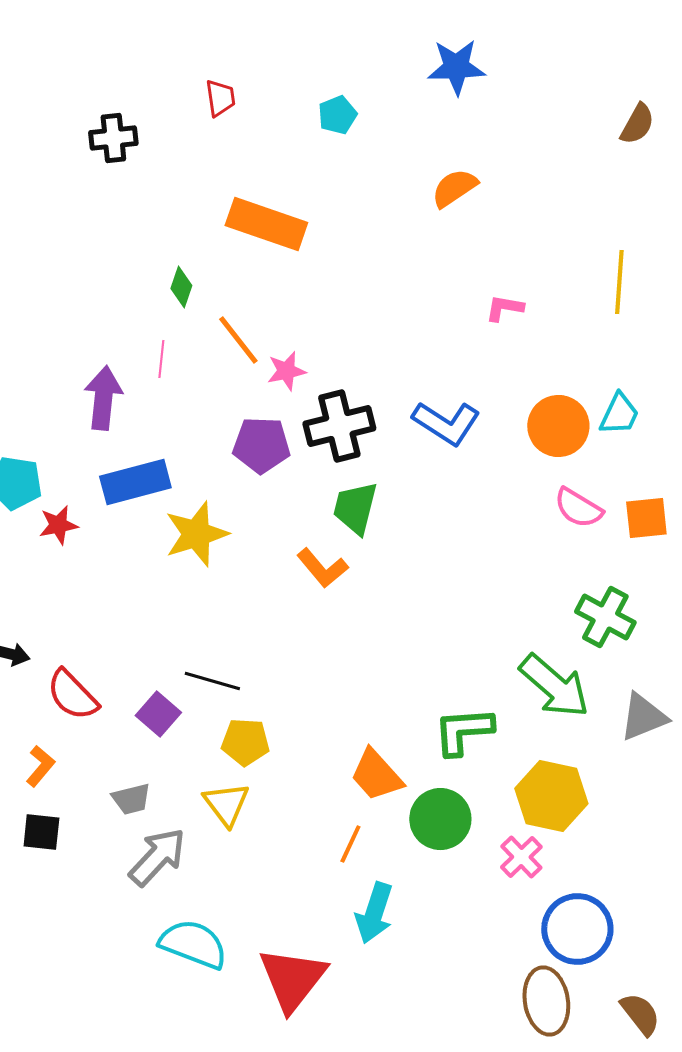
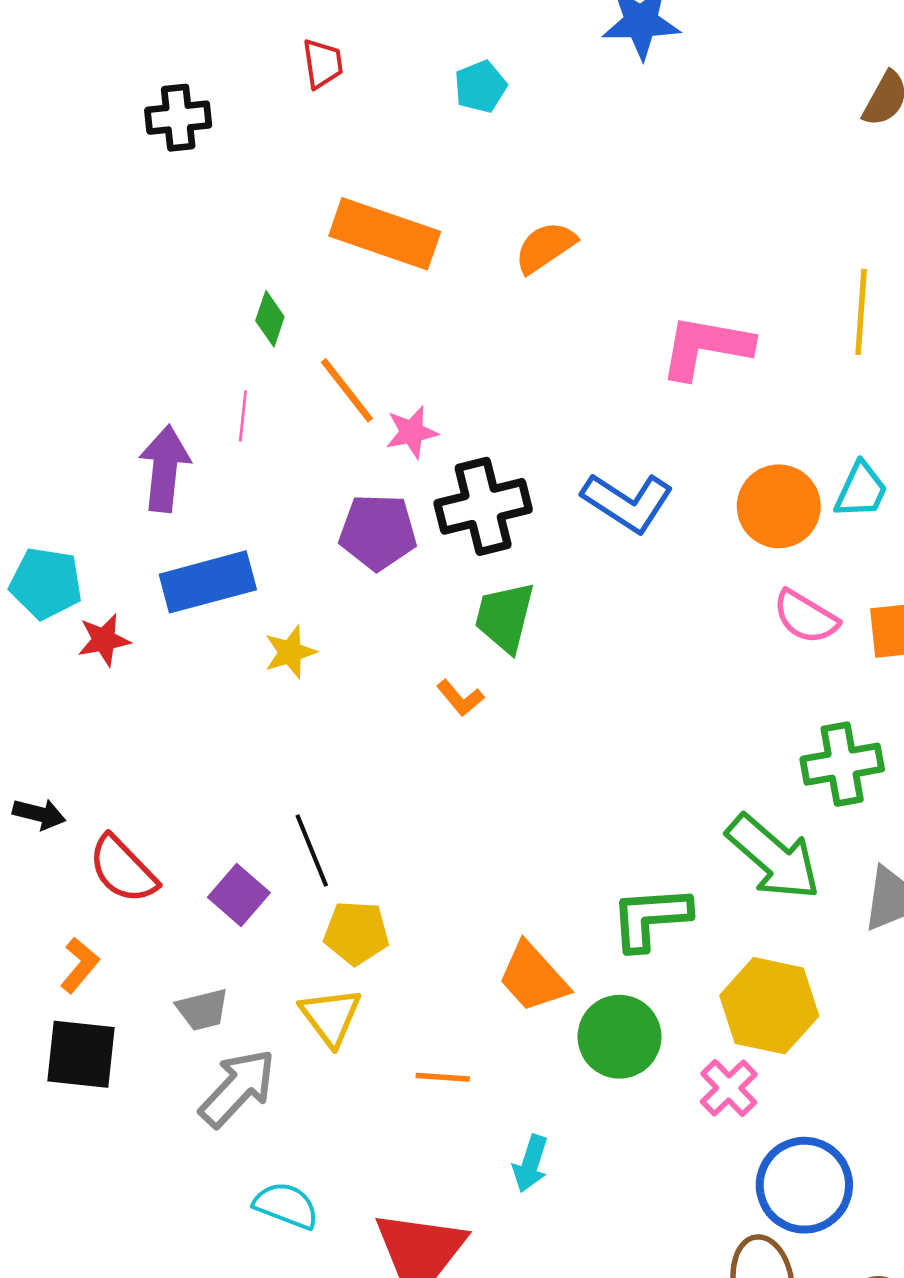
orange semicircle: (454, 188) -> (545, 247), moved
pink L-shape: (504, 308) -> (706, 347), size x1.8
yellow star: (196, 534) -> (290, 652), size x0.6
orange L-shape: (322, 568) -> (460, 698), size x0.7
green cross: (605, 617) -> (842, 764), turned -38
black line: (212, 681) -> (312, 850), turned 52
black square: (41, 832) -> (81, 1054), size x1.4
orange line: (350, 844) -> (443, 1077), moved, turned 69
cyan arrow: (374, 913) -> (530, 1164), size x0.7
cyan semicircle: (193, 944) -> (286, 1205), size x0.7

